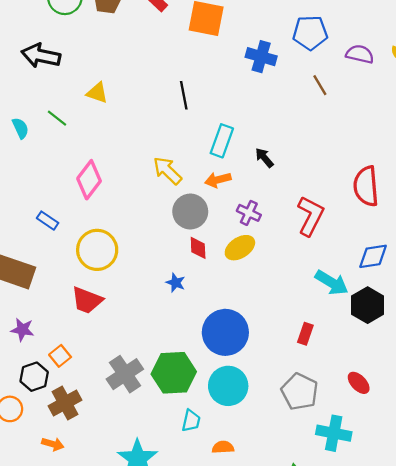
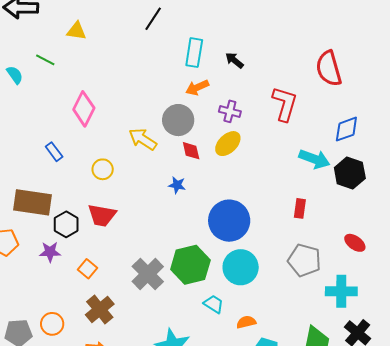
black line: (184, 95) -> (153, 19), turned 55
yellow arrow: (167, 171) -> (143, 139), moved
blue rectangle: (48, 221) -> (54, 152), turned 30
yellow circle: (97, 250) -> (103, 169), size x0.6
black hexagon: (34, 377) -> (66, 224), moved
cyan trapezoid: (191, 421) -> (214, 304), turned -60

